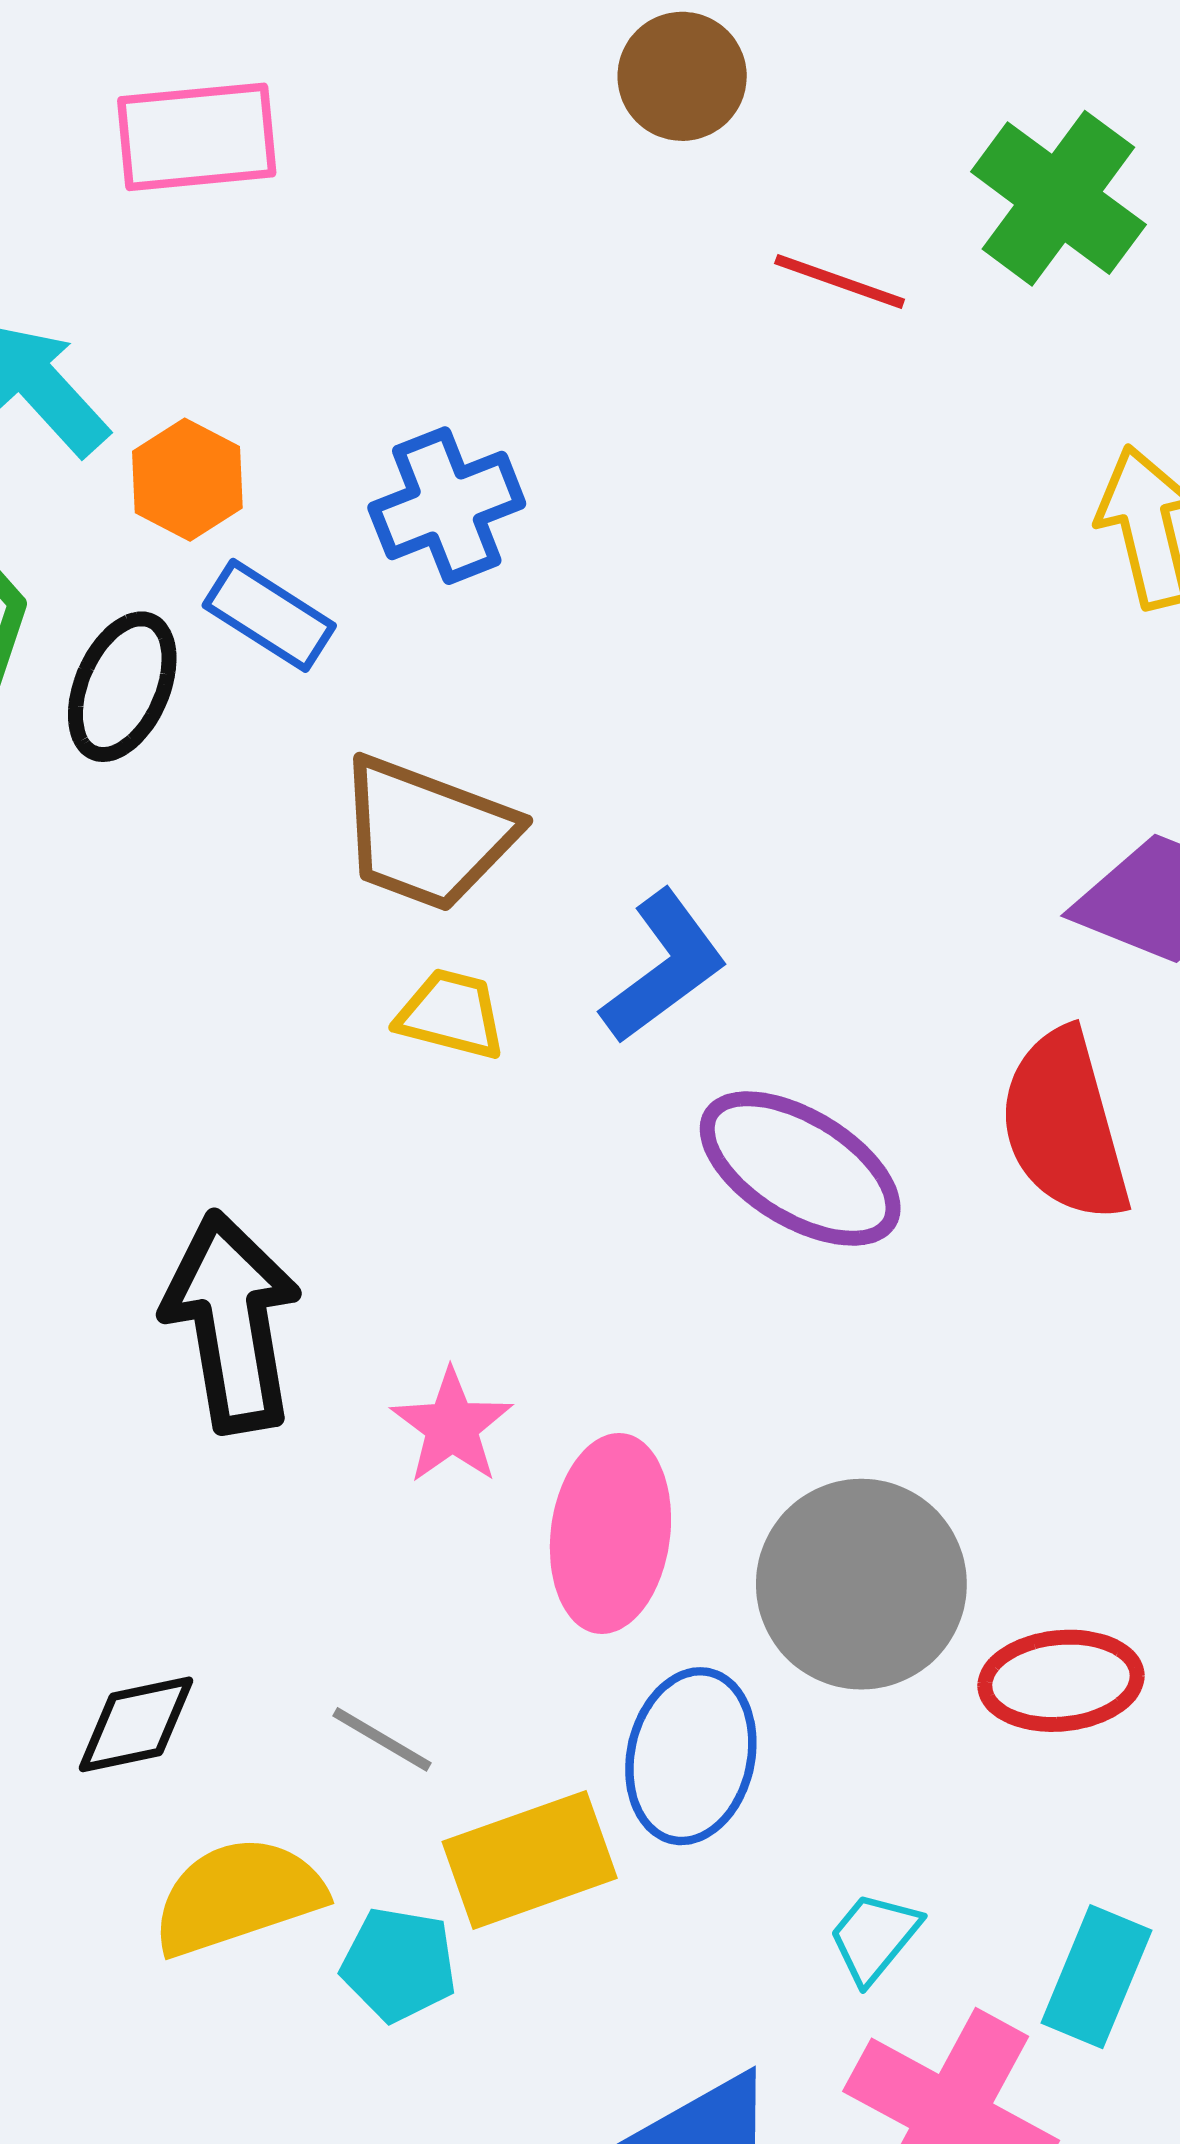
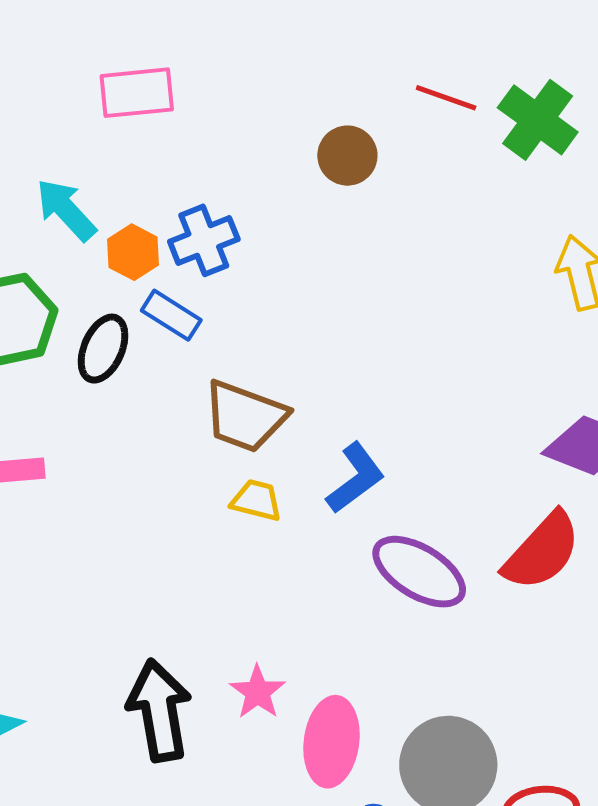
brown circle: (682, 76) -> (347, 156), moved
red line: (840, 281) -> (446, 98), moved
blue cross: (447, 506) -> (204, 240), moved
red semicircle: (1065, 1126) -> (542, 551), turned -122
black arrow: (232, 1322) -> (159, 710), moved

